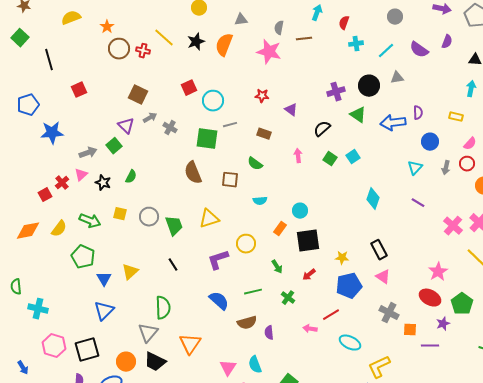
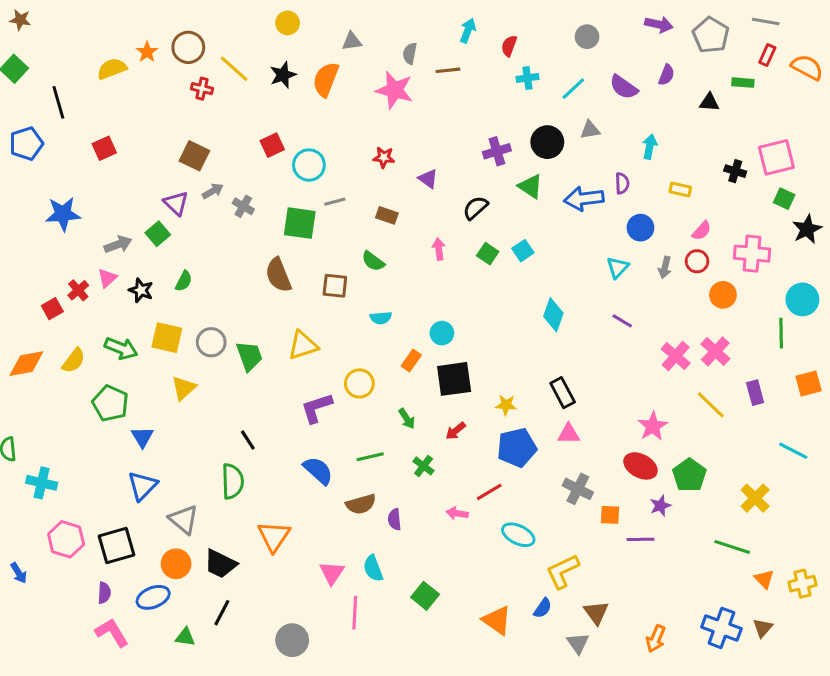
yellow semicircle: (71, 18) -> (112, 69), moved
brown circle: (119, 49) -> (188, 47), moved
cyan arrow: (471, 89) -> (650, 147), moved
blue pentagon: (28, 105) -> (26, 144), moved
yellow square: (120, 214) -> (167, 338), size x1.5
black line: (173, 265) -> (248, 440), moved
yellow triangle: (130, 272) -> (184, 388), moved
pink triangle: (383, 277) -> (569, 434), turned -35
gray triangle: (148, 333) -> (184, 519), moved, turned -30

